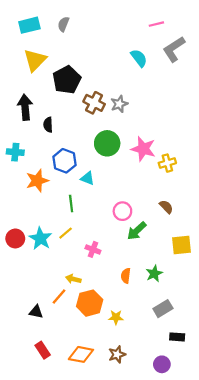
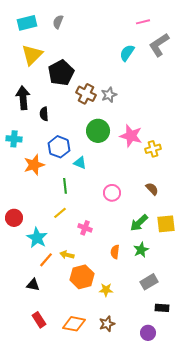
cyan semicircle: (139, 58) -> (127, 53), turned -108
green arrow: (137, 231) -> (139, 223), moved
cyan star: (40, 238) -> (37, 238), moved
orange line: (59, 296) -> (46, 260), moved

